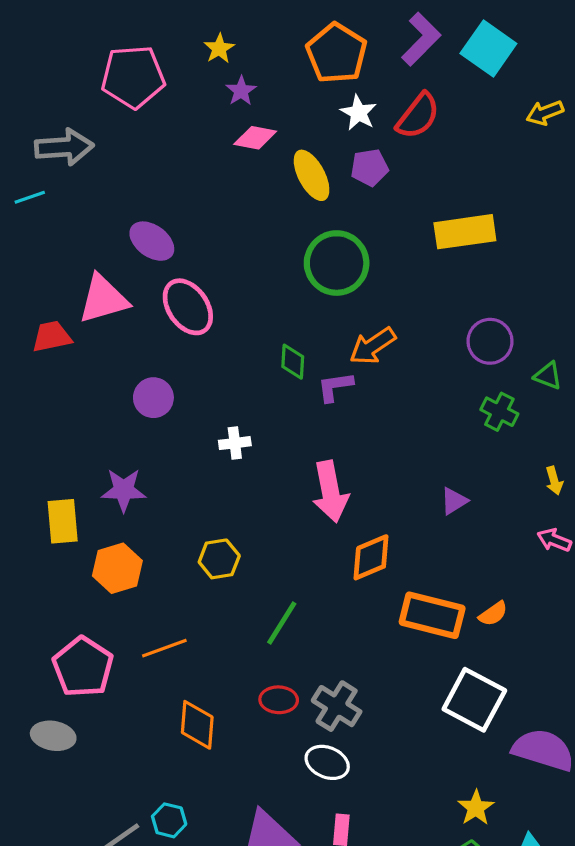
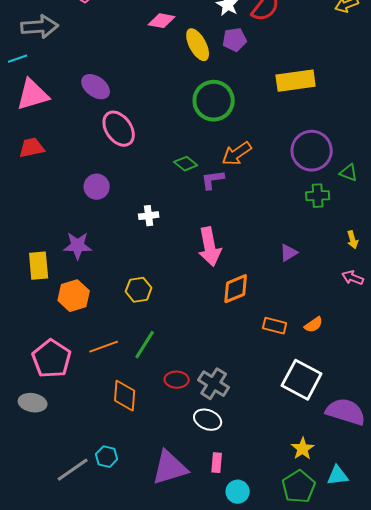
pink triangle: (103, 299) -> (33, 95), moved
purple circle: (490, 341) -> (312, 151), size x1.4
green diamond: (293, 362) -> (186, 164), turned -55
green cross: (499, 412) -> (318, 196), turned -30
orange rectangle: (432, 615) -> (275, 326), size x0.6
green line: (282, 623) -> (145, 345), moved

